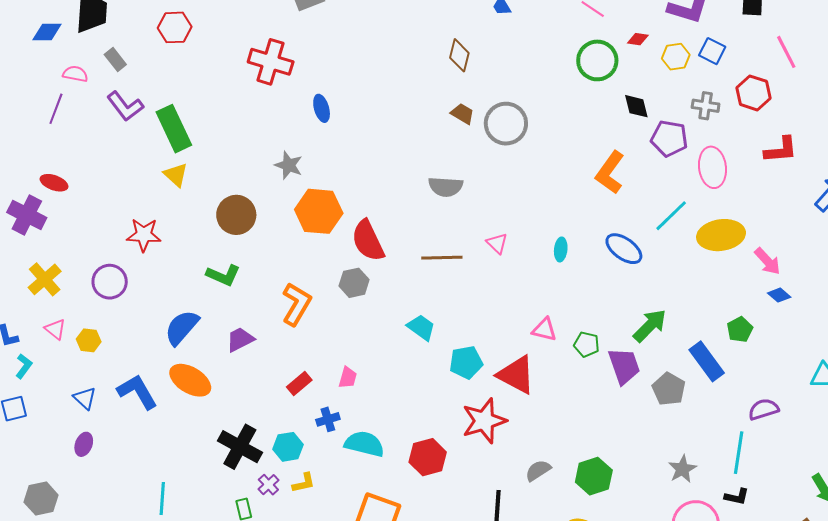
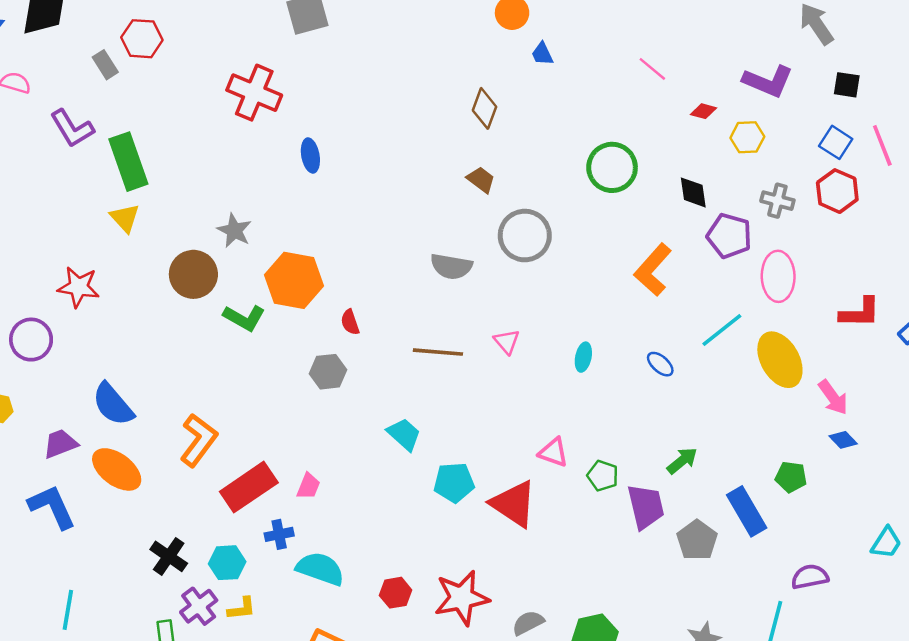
blue square: (712, 51) -> (836, 142), moved
gray rectangle: (115, 60) -> (105, 65), moved
green circle: (597, 60) -> (612, 167), moved
gray circle: (506, 124) -> (525, 236), moved
red L-shape: (781, 150) -> (860, 313), moved
gray star: (289, 165) -> (234, 231), moved
yellow ellipse: (721, 235) -> (780, 360), turned 63
red semicircle: (368, 241) -> (350, 322), size x0.5
blue ellipse: (624, 249) -> (660, 364), size x0.6
green L-shape: (223, 275) -> (244, 318), moved
orange L-shape: (297, 304) -> (199, 440), moved
green arrow: (650, 326) -> (682, 461), size x0.7
blue semicircle: (182, 328) -> (113, 404), turned -87
green pentagon: (740, 330) -> (791, 477), turned 30
purple trapezoid: (240, 339) -> (60, 444), moved
red rectangle: (299, 383) -> (249, 487), size x1.8
blue L-shape: (137, 392) -> (52, 507), moved
red star: (484, 421) -> (462, 598), moved
black cross: (240, 447) -> (169, 556), size x0.7
red hexagon: (428, 457) -> (396, 593), size x0.7
purple cross: (268, 485) -> (199, 606), size x1.4

